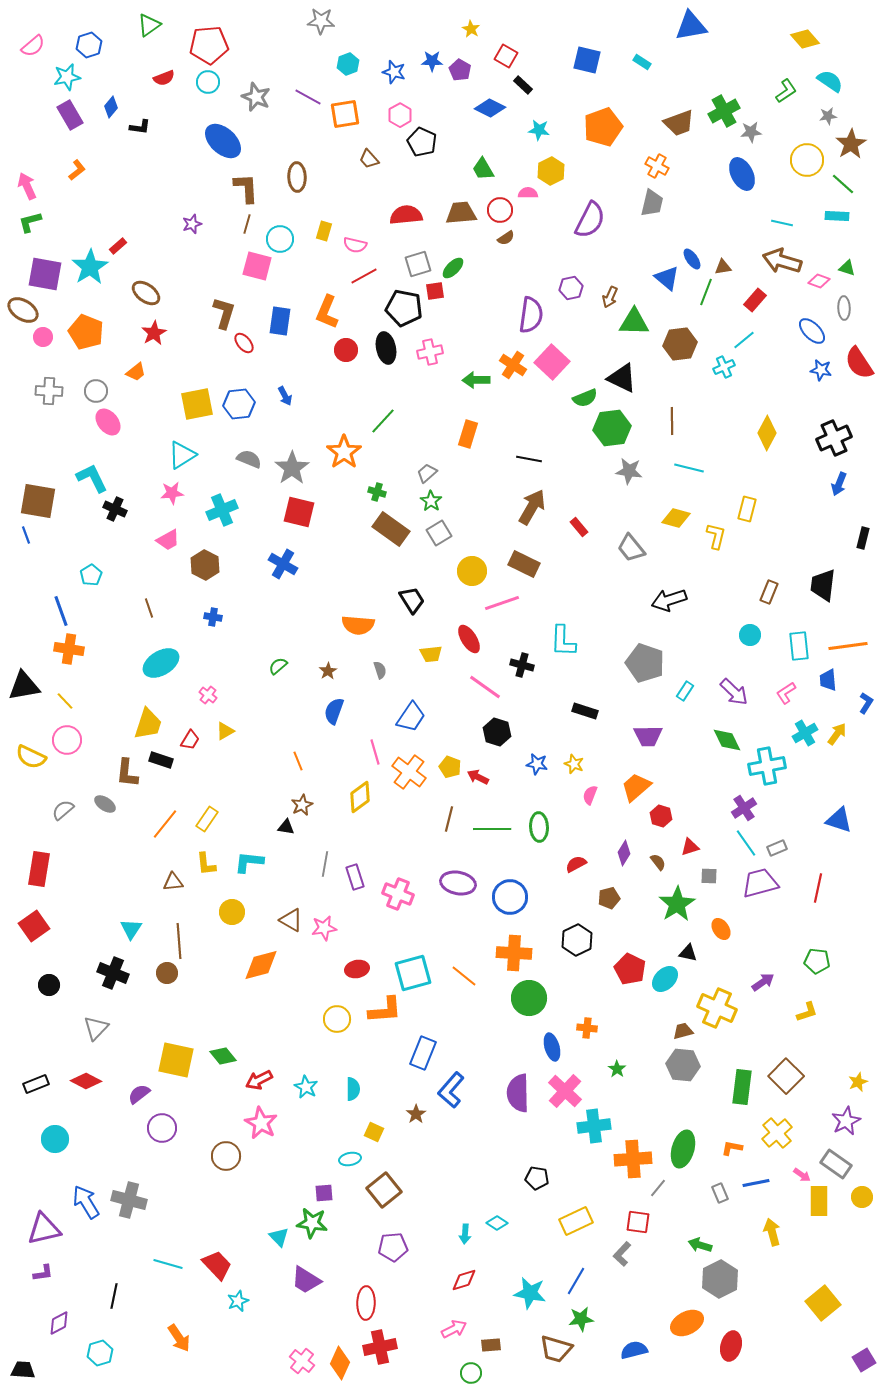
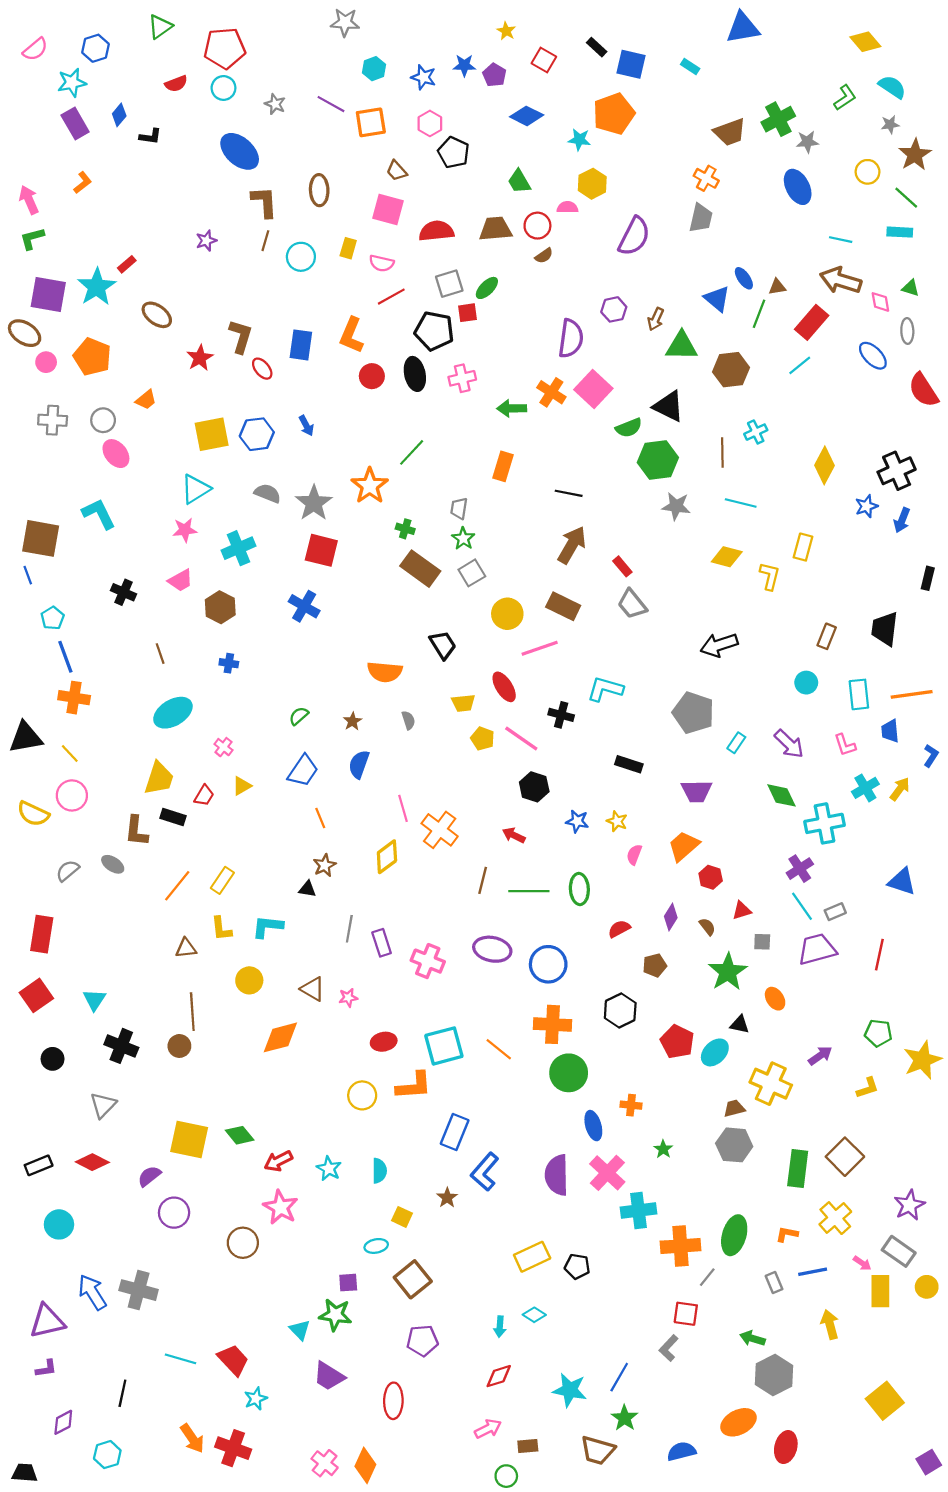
black rectangle: (523, 85) -> (597, 47), moved
gray star: (256, 97) -> (275, 104), size x0.7
orange pentagon: (603, 127) -> (614, 114), moved
yellow circle: (807, 160) -> (868, 172), size x0.7
pink square: (257, 266) -> (388, 209), moved
pink diamond: (819, 281) -> (880, 302), turned 60
red rectangle: (755, 300) -> (812, 322), size x1.4
red star: (154, 333) -> (200, 358), moved
cyan cross: (724, 367) -> (756, 432), moved
blue star: (821, 370) -> (866, 506), moved, turned -30
gray trapezoid: (427, 473) -> (459, 508), turned -40
black cross: (115, 509) -> (123, 592), moved
gray trapezoid: (631, 548) -> (632, 604), moved
cyan pentagon: (91, 575) -> (53, 618), moved
cyan L-shape: (563, 641) -> (605, 689), turned 104
pink L-shape: (786, 693) -> (845, 745), turned -75
blue trapezoid: (411, 717) -> (303, 771), moved
yellow pentagon: (450, 767) -> (483, 738), moved
pink star: (324, 928) -> (348, 998), size x0.7
cyan triangle: (131, 929) -> (94, 1000), moved
yellow star: (858, 1082) -> (922, 1060), moved, size x1.8
yellow rectangle: (576, 1221) -> (532, 1257), moved
green star: (581, 1319) -> (625, 1418), turned -30
red cross: (380, 1347) -> (233, 1448), moved, turned 32

